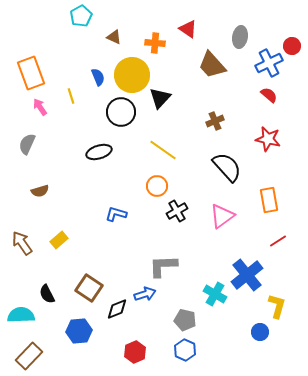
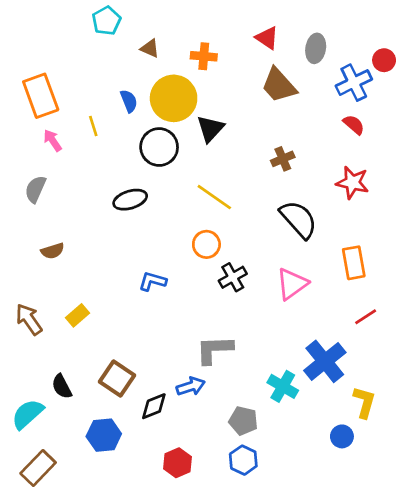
red triangle: (188, 29) -> (267, 38), moved
cyan semicircle: (21, 315) -> (28, 414), turned -40

